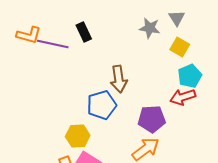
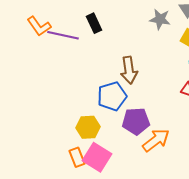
orange L-shape: (29, 35) -> (39, 26), turned 40
purple pentagon: (152, 119) -> (136, 121), moved

